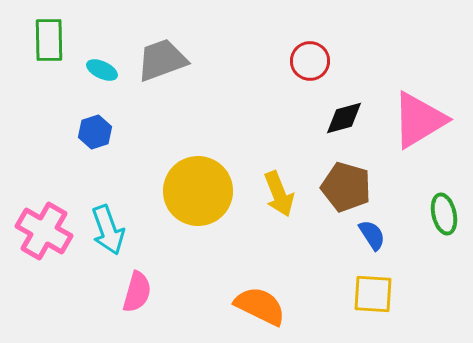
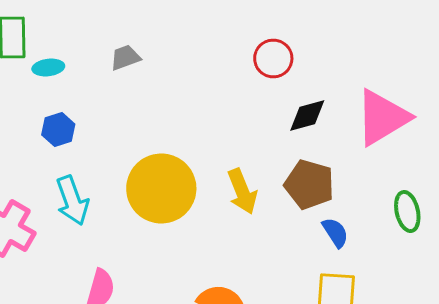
gray trapezoid: (162, 60) -> (125, 58), size x0.6
cyan ellipse: (102, 70) -> (48, 68), moved, turned -32
cyan arrow: (108, 230) -> (72, 200), moved

